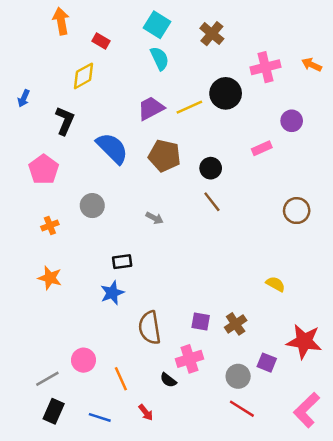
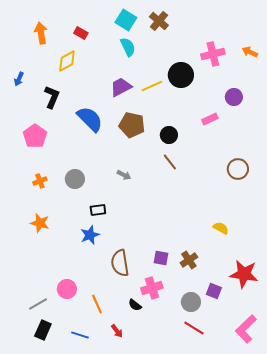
orange arrow: (61, 21) -> (41, 33), moved
brown cross: (212, 34) -> (159, 21), moved
gray circle: (92, 206) -> (75, 179), moved

